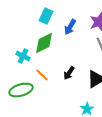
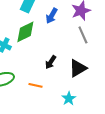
orange line: (42, 75) -> (35, 85), moved, turned -32

